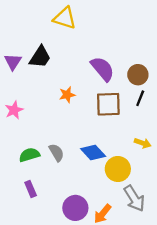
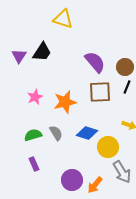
orange star: (67, 95) -> (65, 102), moved, size x1.6
pink star: (14, 110) -> (35, 97), moved
blue diamond: (93, 152) -> (87, 133), turned -30

